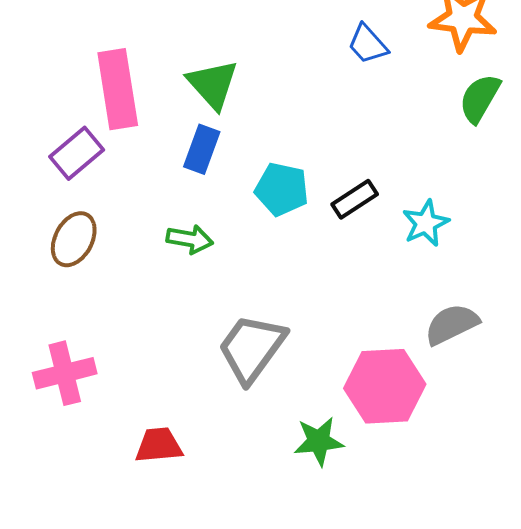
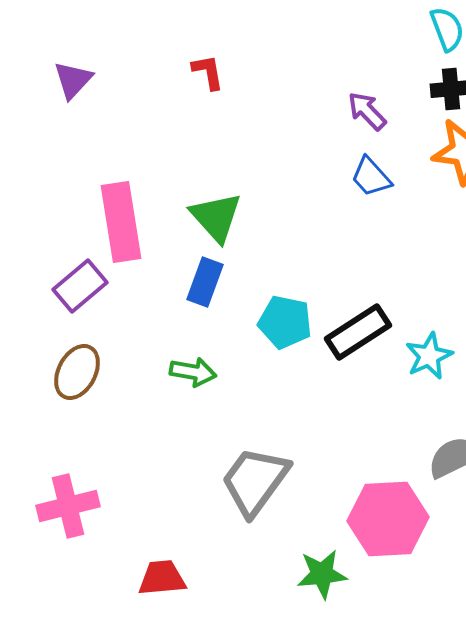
black rectangle: (355, 199) -> (358, 332), size x1.4

